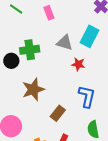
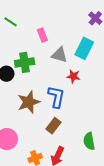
pink rectangle: (49, 13) -> (42, 35), moved
blue L-shape: (87, 96) -> (56, 97), moved

